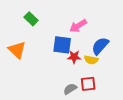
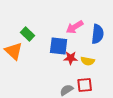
green rectangle: (31, 19) -> (28, 34), moved
blue semicircle: (100, 46) -> (98, 34), moved, turned 144

